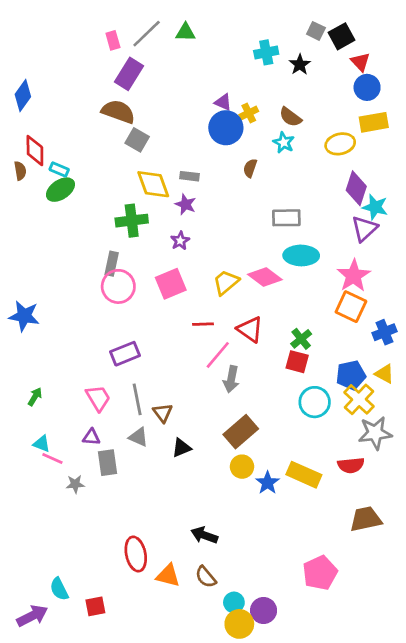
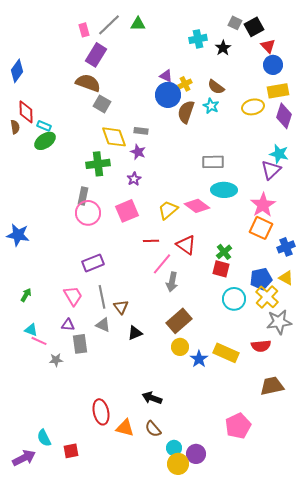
brown semicircle: (250, 168) -> (186, 112), moved, size x1.6
purple diamond: (356, 188) -> (284, 116), moved

